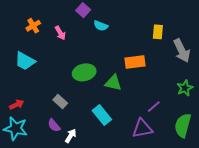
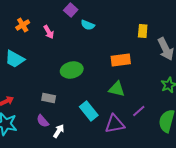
green triangle: (113, 83) -> (117, 89), moved
gray rectangle: (60, 101) -> (49, 98), turned -32
purple line: (154, 107) -> (139, 111), moved
purple triangle: (142, 128) -> (115, 124), moved

